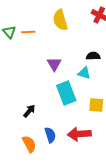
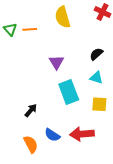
black semicircle: (93, 56) -> (96, 54), turned -40
cyan triangle: (84, 73) -> (96, 78), moved
blue semicircle: (50, 135) -> (52, 135), turned 140

